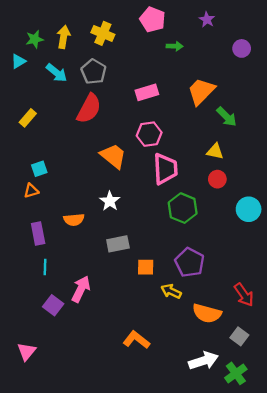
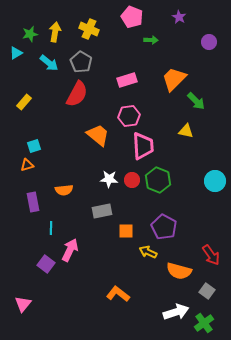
red circle: (217, 179) -> (132, 180), moved
white star: (110, 201) -> (109, 179), moved, turned -30
cyan line: (45, 267) -> (51, 228), moved

